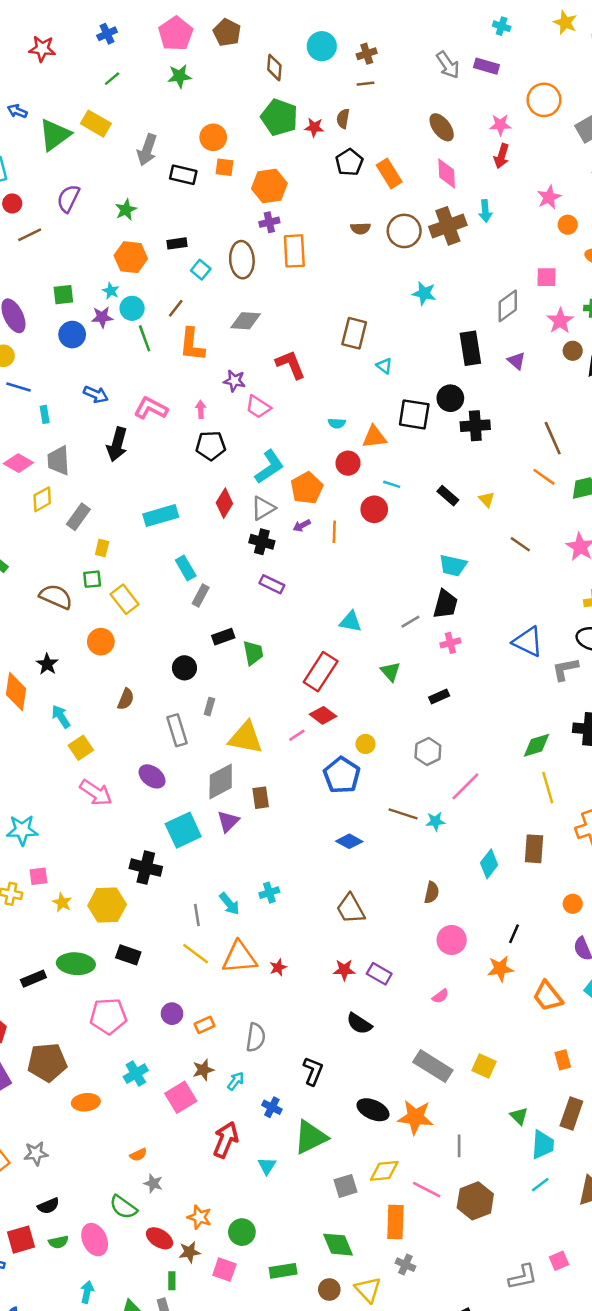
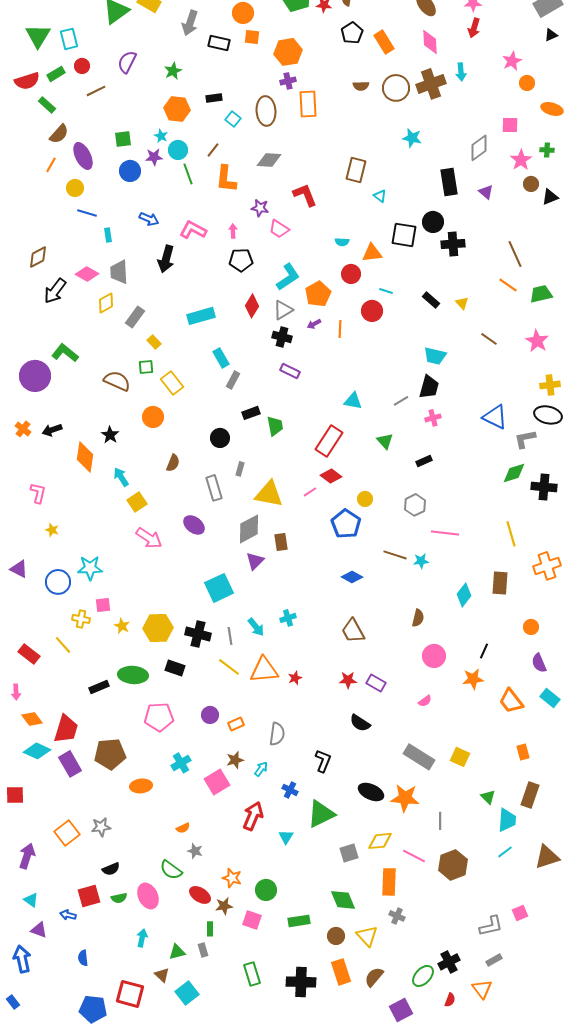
yellow rectangle: (102, 548) -> (154, 342), turned -56
green diamond: (536, 745) -> (514, 473), moved
pink line: (465, 786) -> (445, 533), turned 52
cyan square: (183, 830) -> (219, 588), moved
black cross: (146, 868) -> (198, 634), moved

